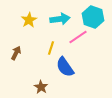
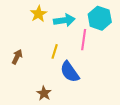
yellow star: (29, 20) -> (39, 14), moved
pink line: (78, 37) -> (84, 40), turned -48

